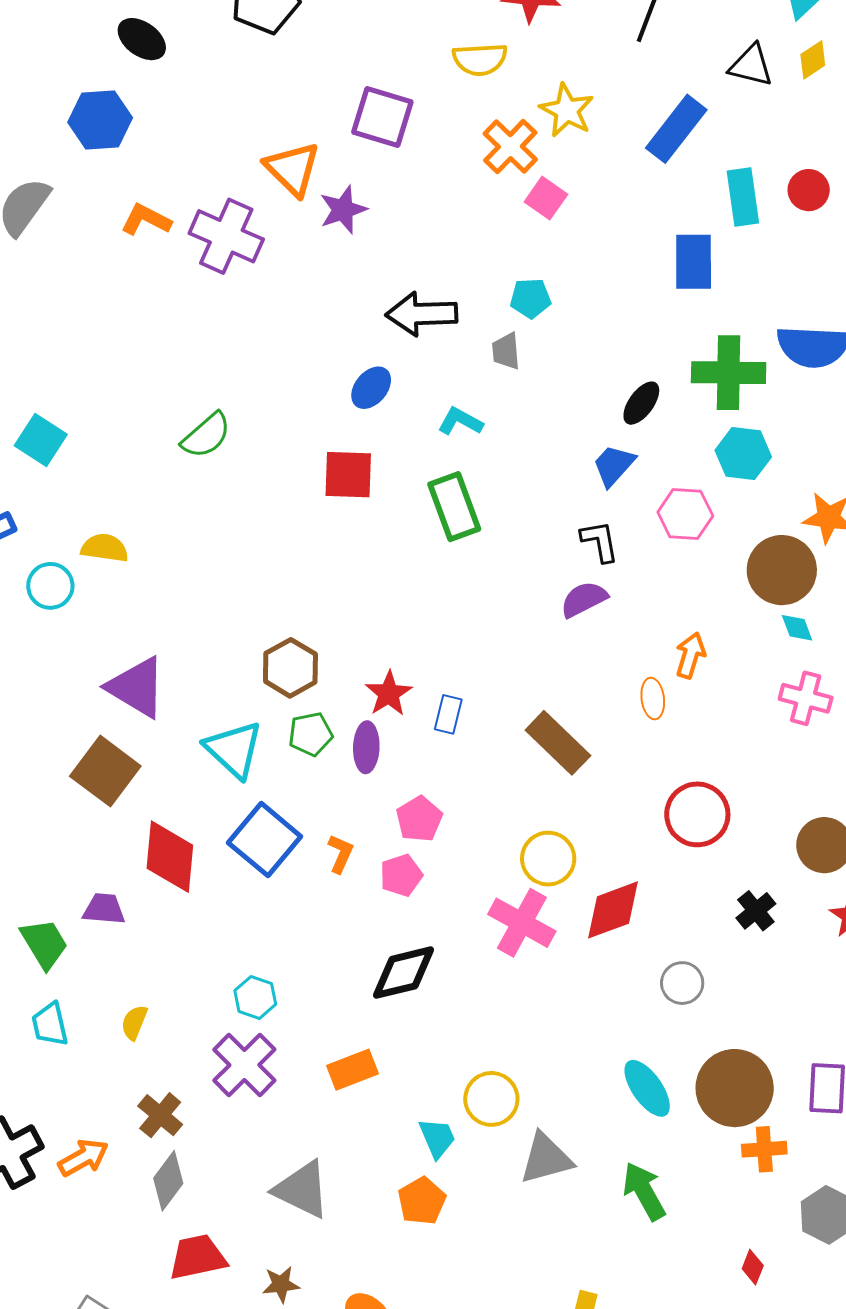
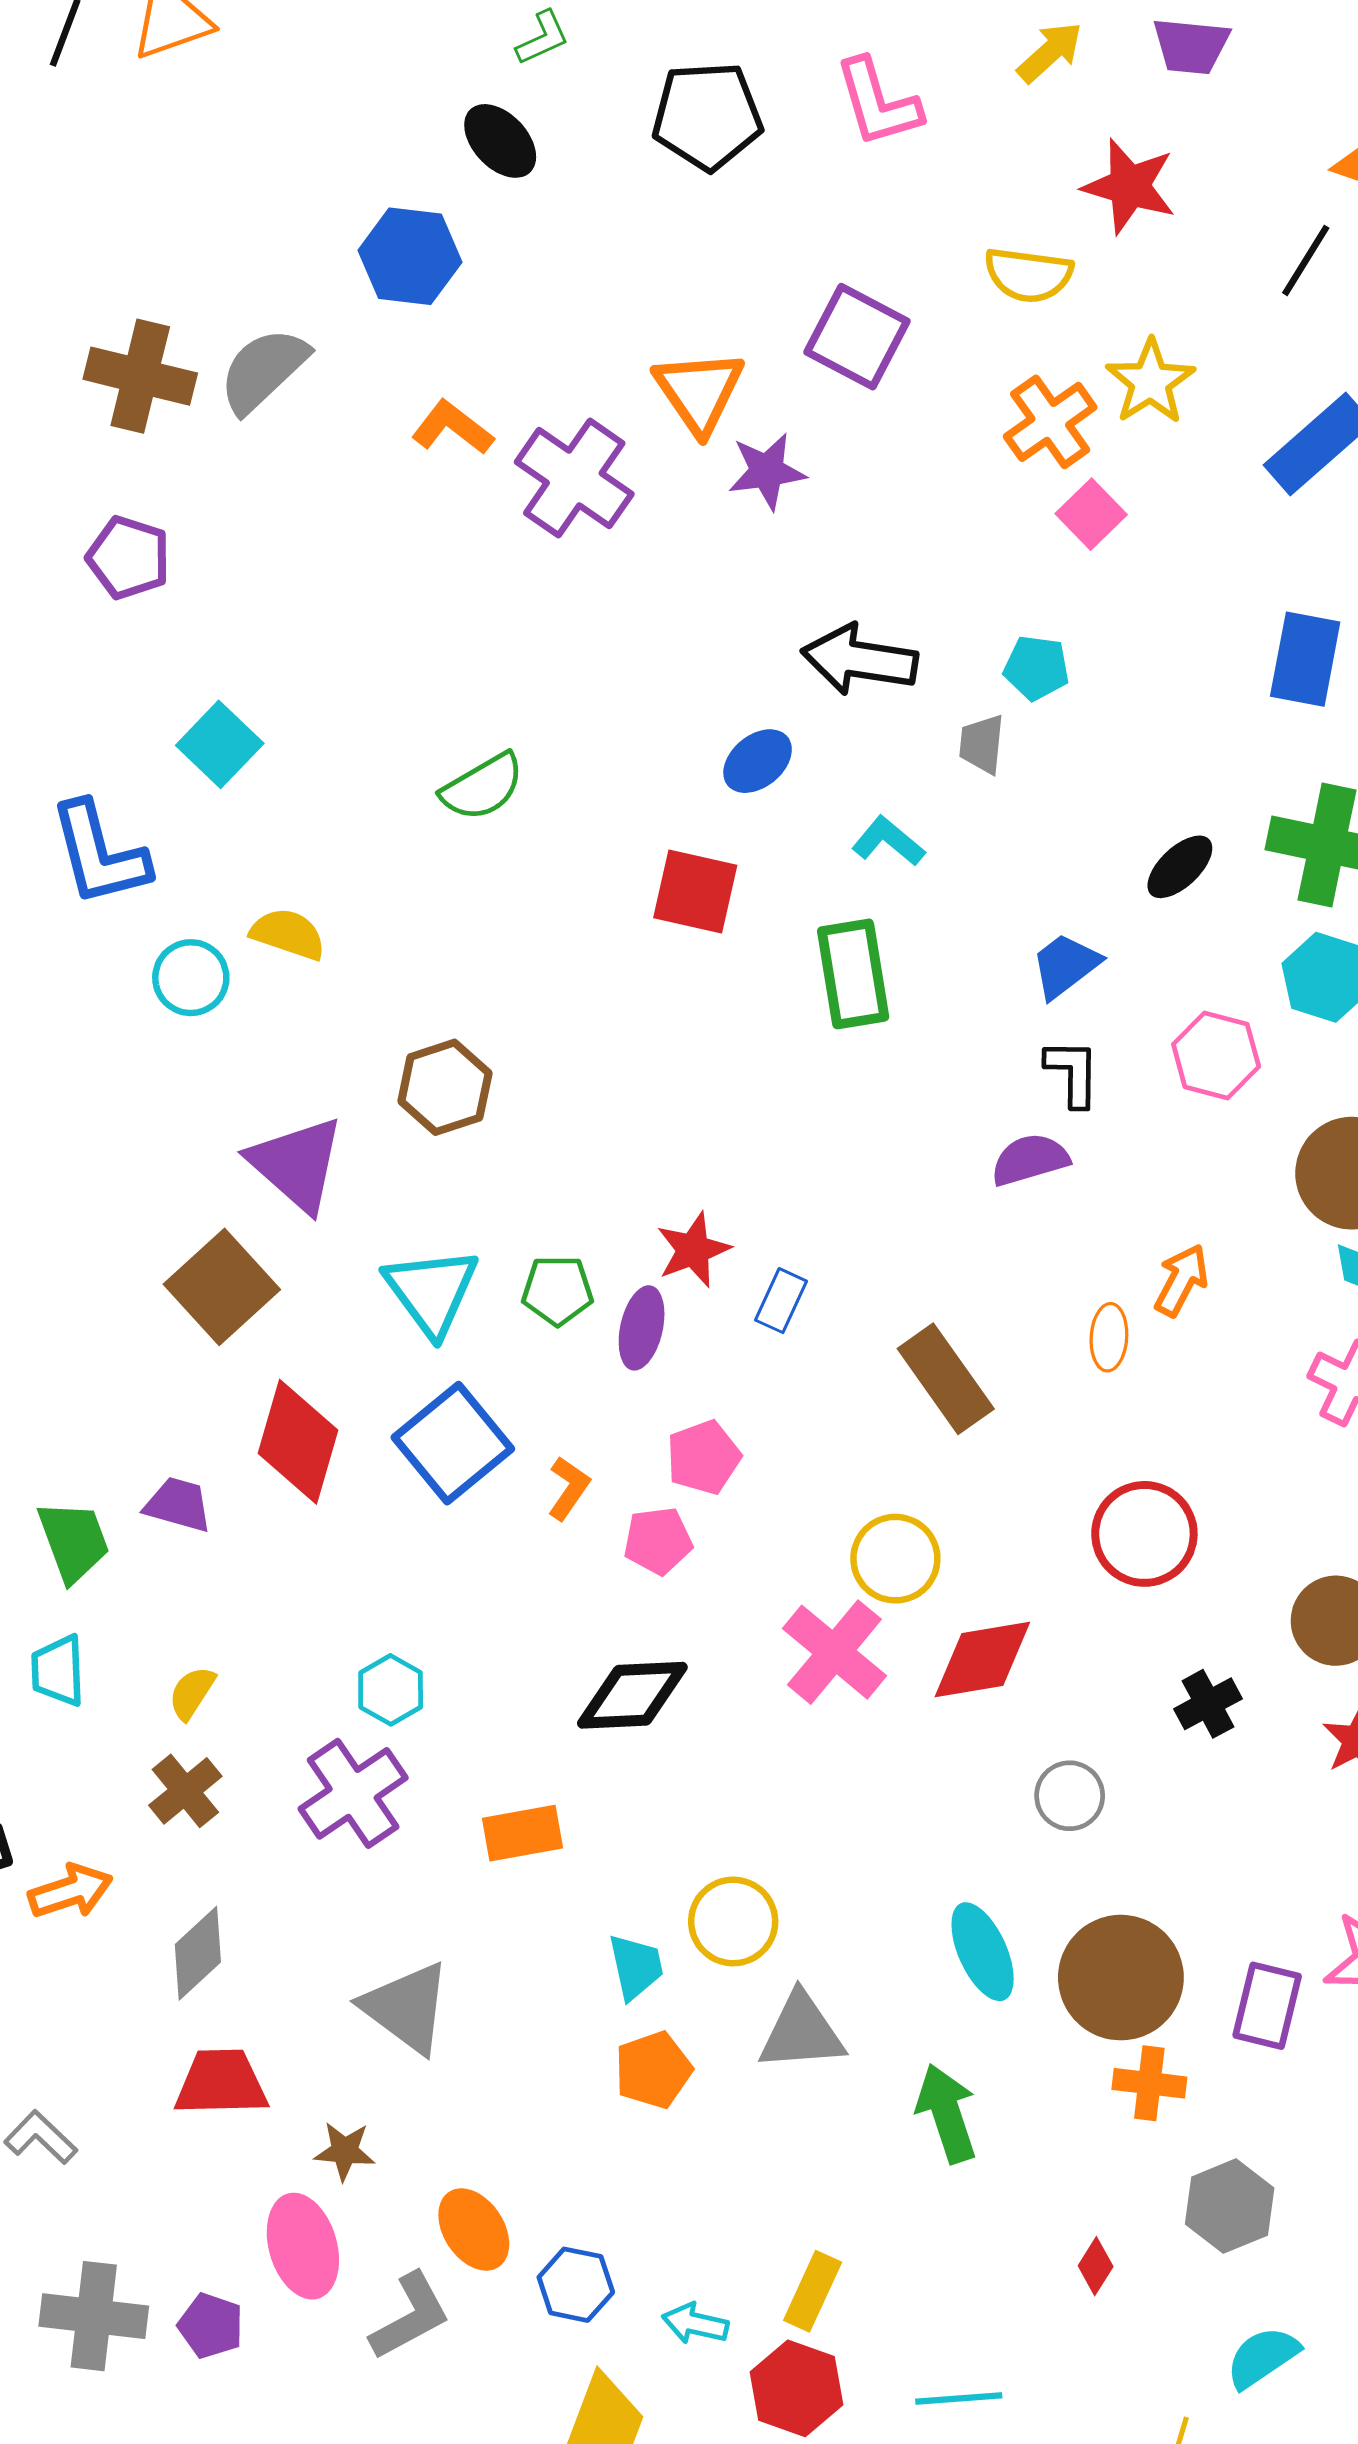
blue trapezoid: (614, 465) -> (1065, 966), moved
brown hexagon: (290, 668) -> (445, 1087), moved
brown cross: (160, 1115) -> (185, 1791), moved
orange pentagon: (422, 1201) -> (653, 2070), moved

